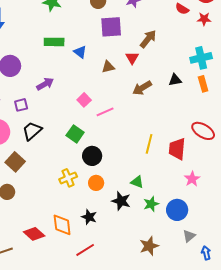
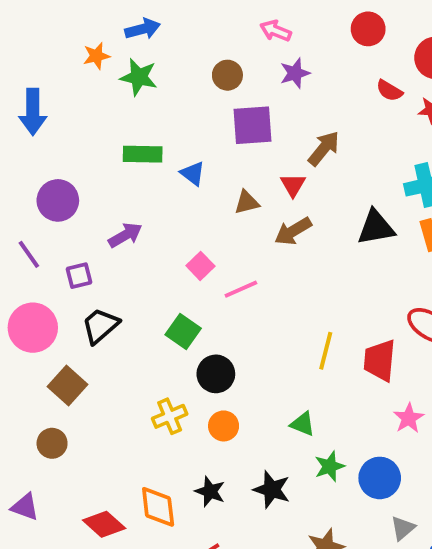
black triangle: (175, 80) -> (376, 227), size x1.5
brown arrow: (142, 88) -> (293, 231), moved
black star: (121, 201) -> (272, 490), moved

